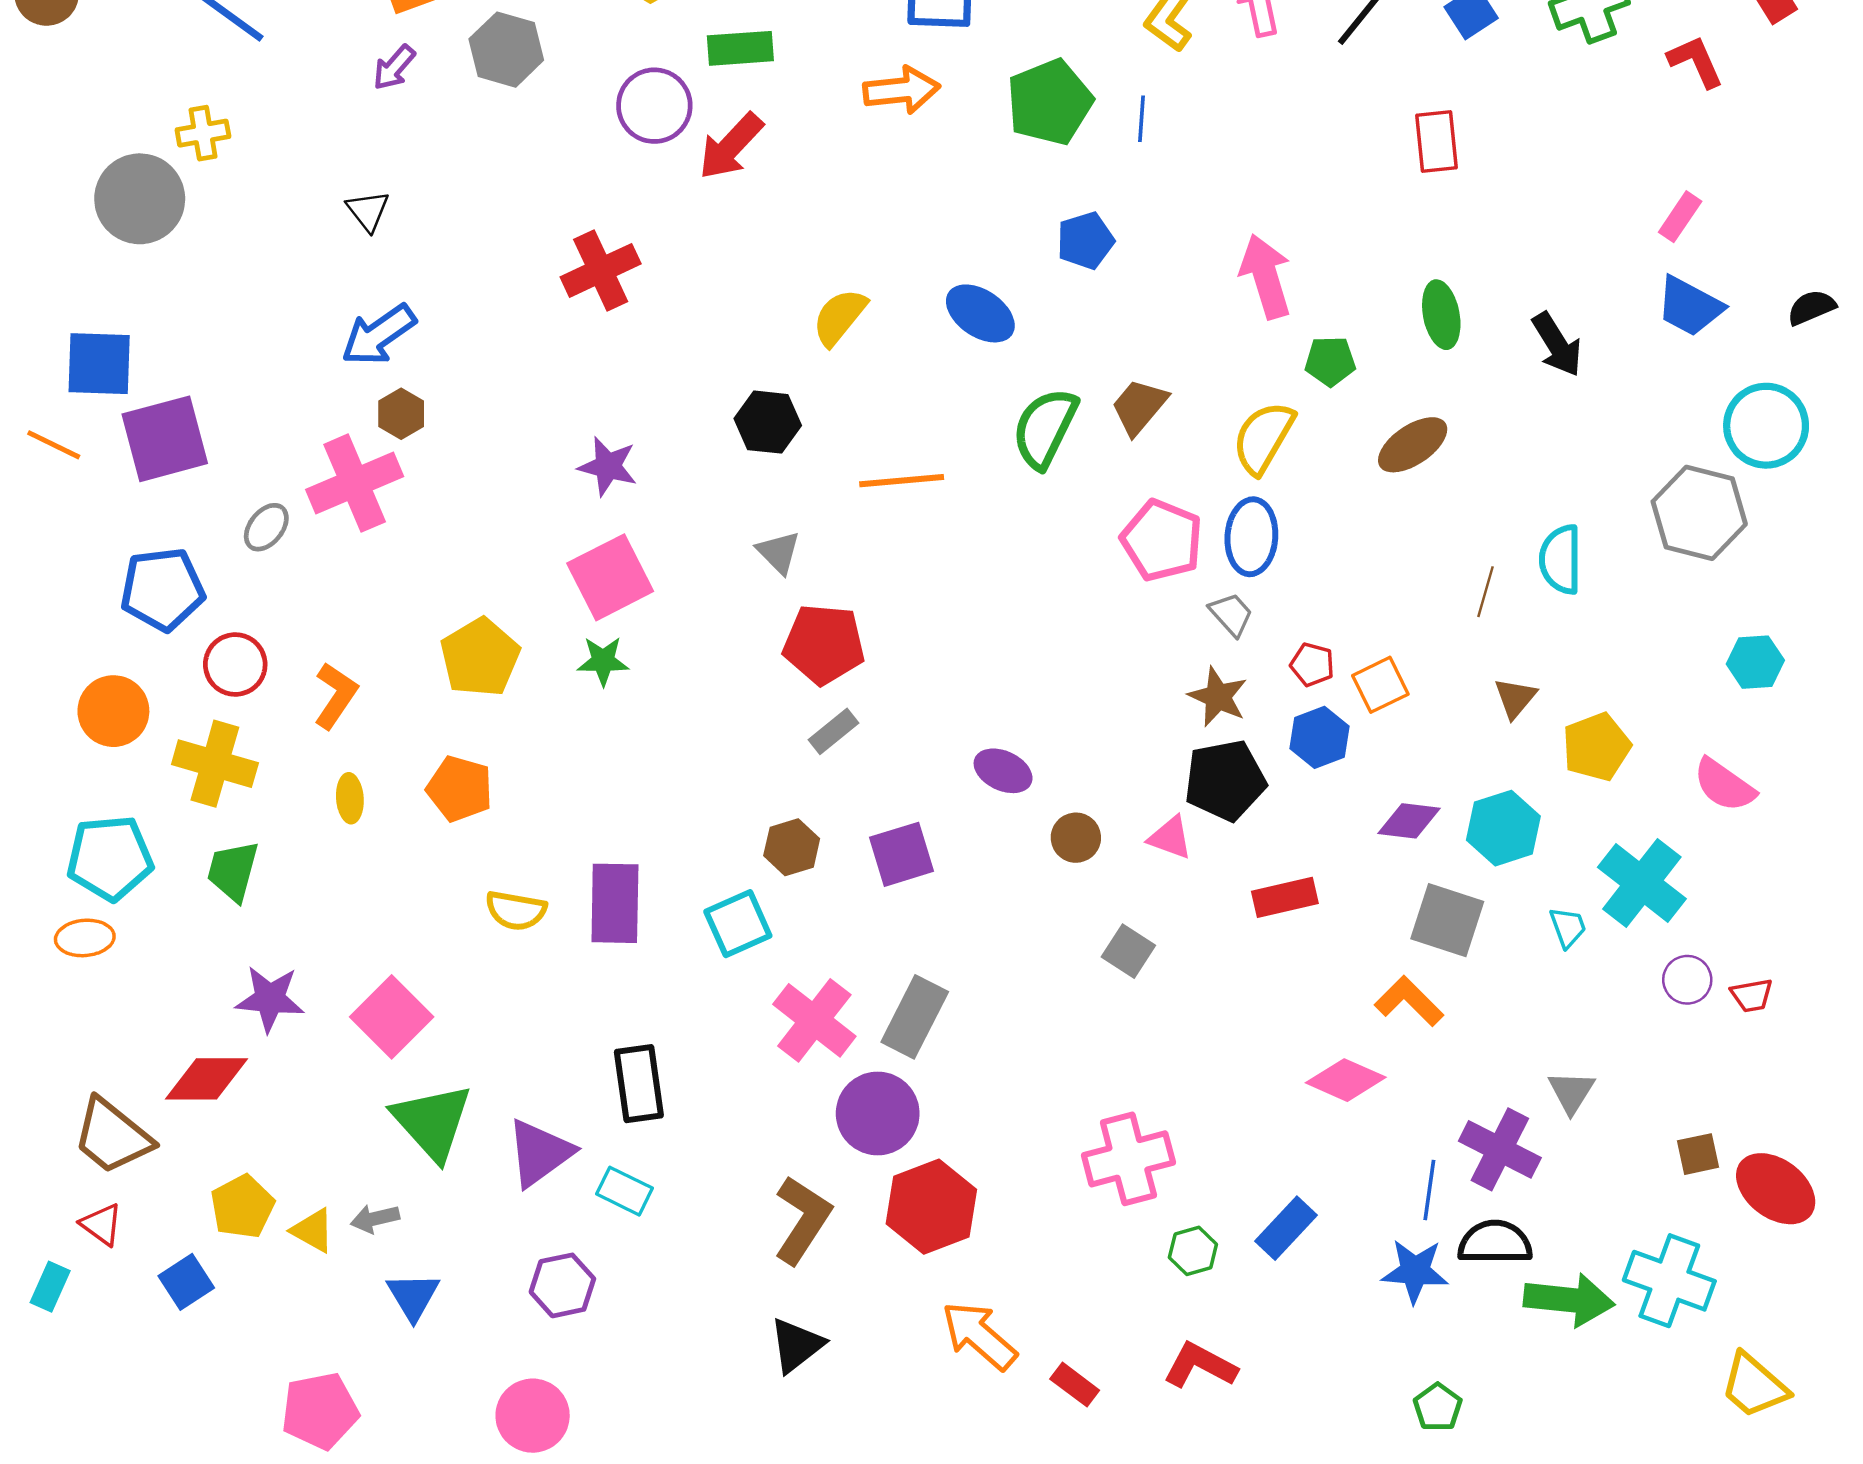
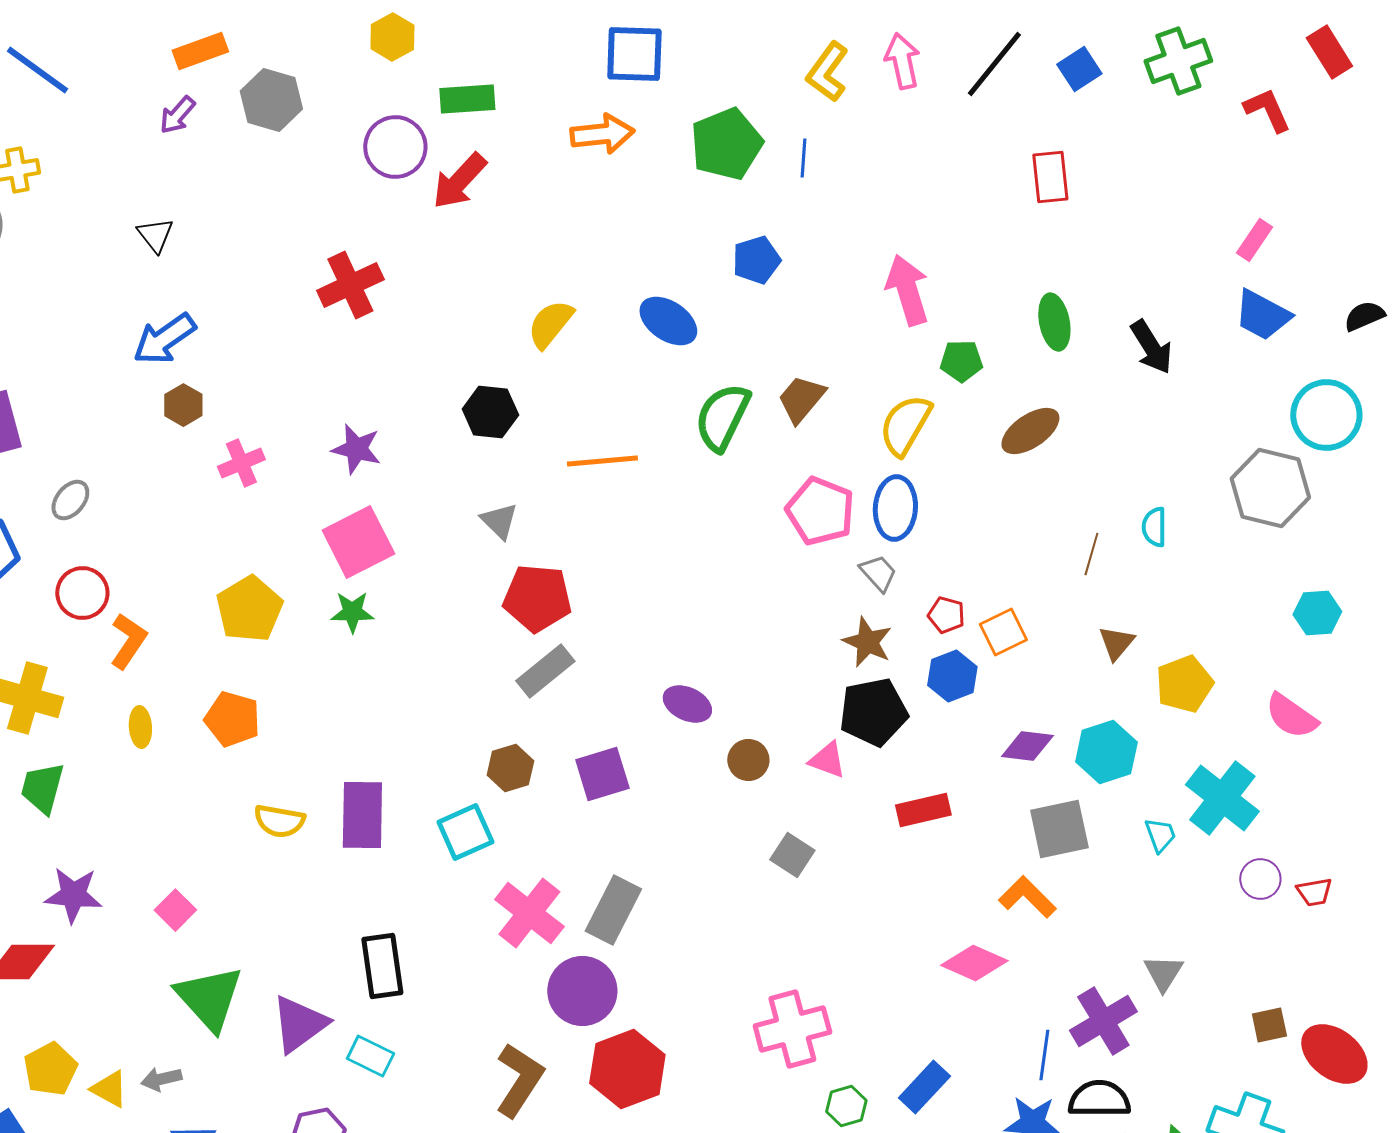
pink cross: (355, 483) -> (241, 463), moved, size x0.6
cyan semicircle: (1561, 559) -> (1154, 527), size x0.7
red circle: (235, 665) -> (82, 593), moved
gray rectangle: (833, 731) -> (545, 671), size x1.4
gray square: (1447, 920) -> (1059, 829), turned -30
pink square: (392, 1017) -> (175, 910), size x0.6
purple cross: (1500, 1149) -> (1103, 1021), turned 32

